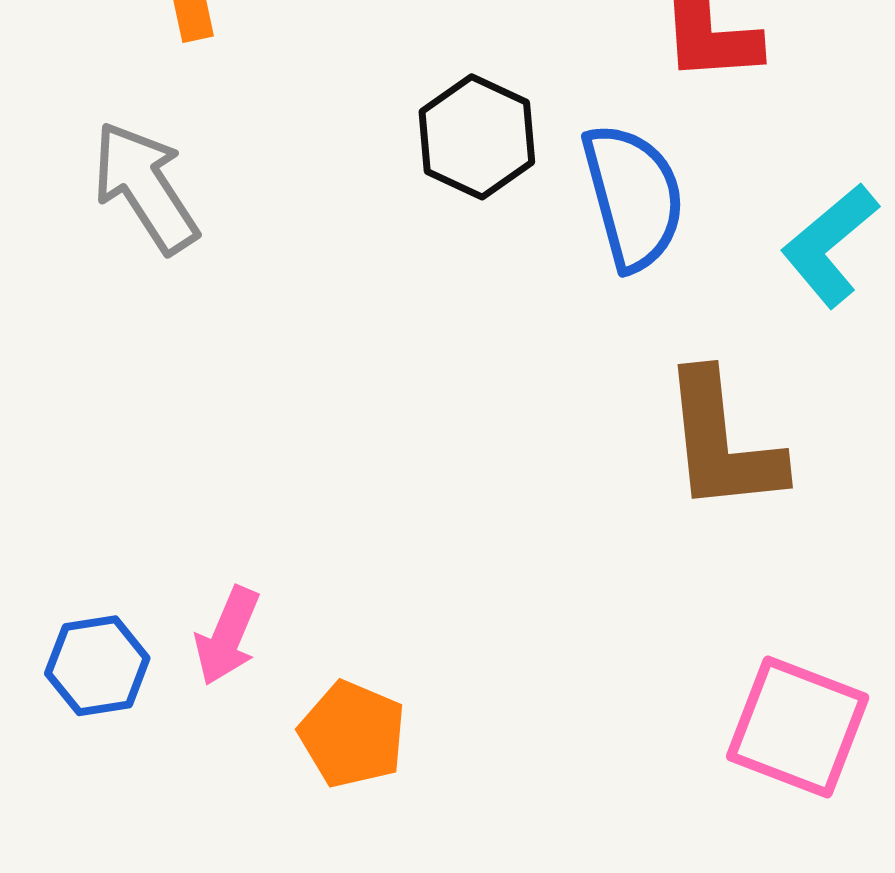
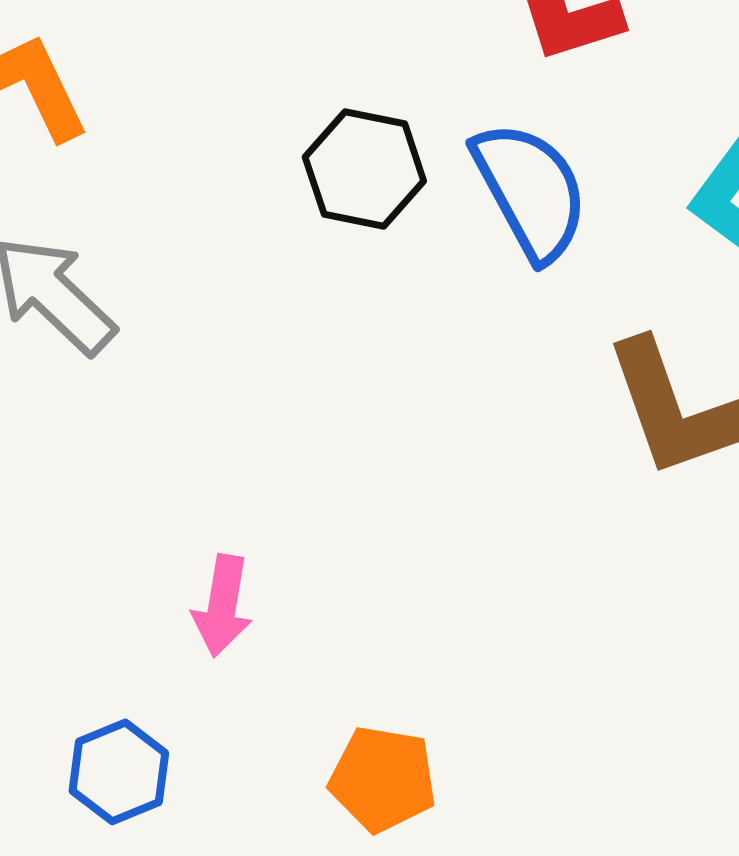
pink arrow: (227, 636) -> (222, 606), moved

